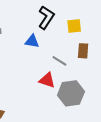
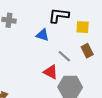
black L-shape: (46, 18) -> (59, 15), turned -125
brown rectangle: (83, 51) -> (87, 51), turned -40

